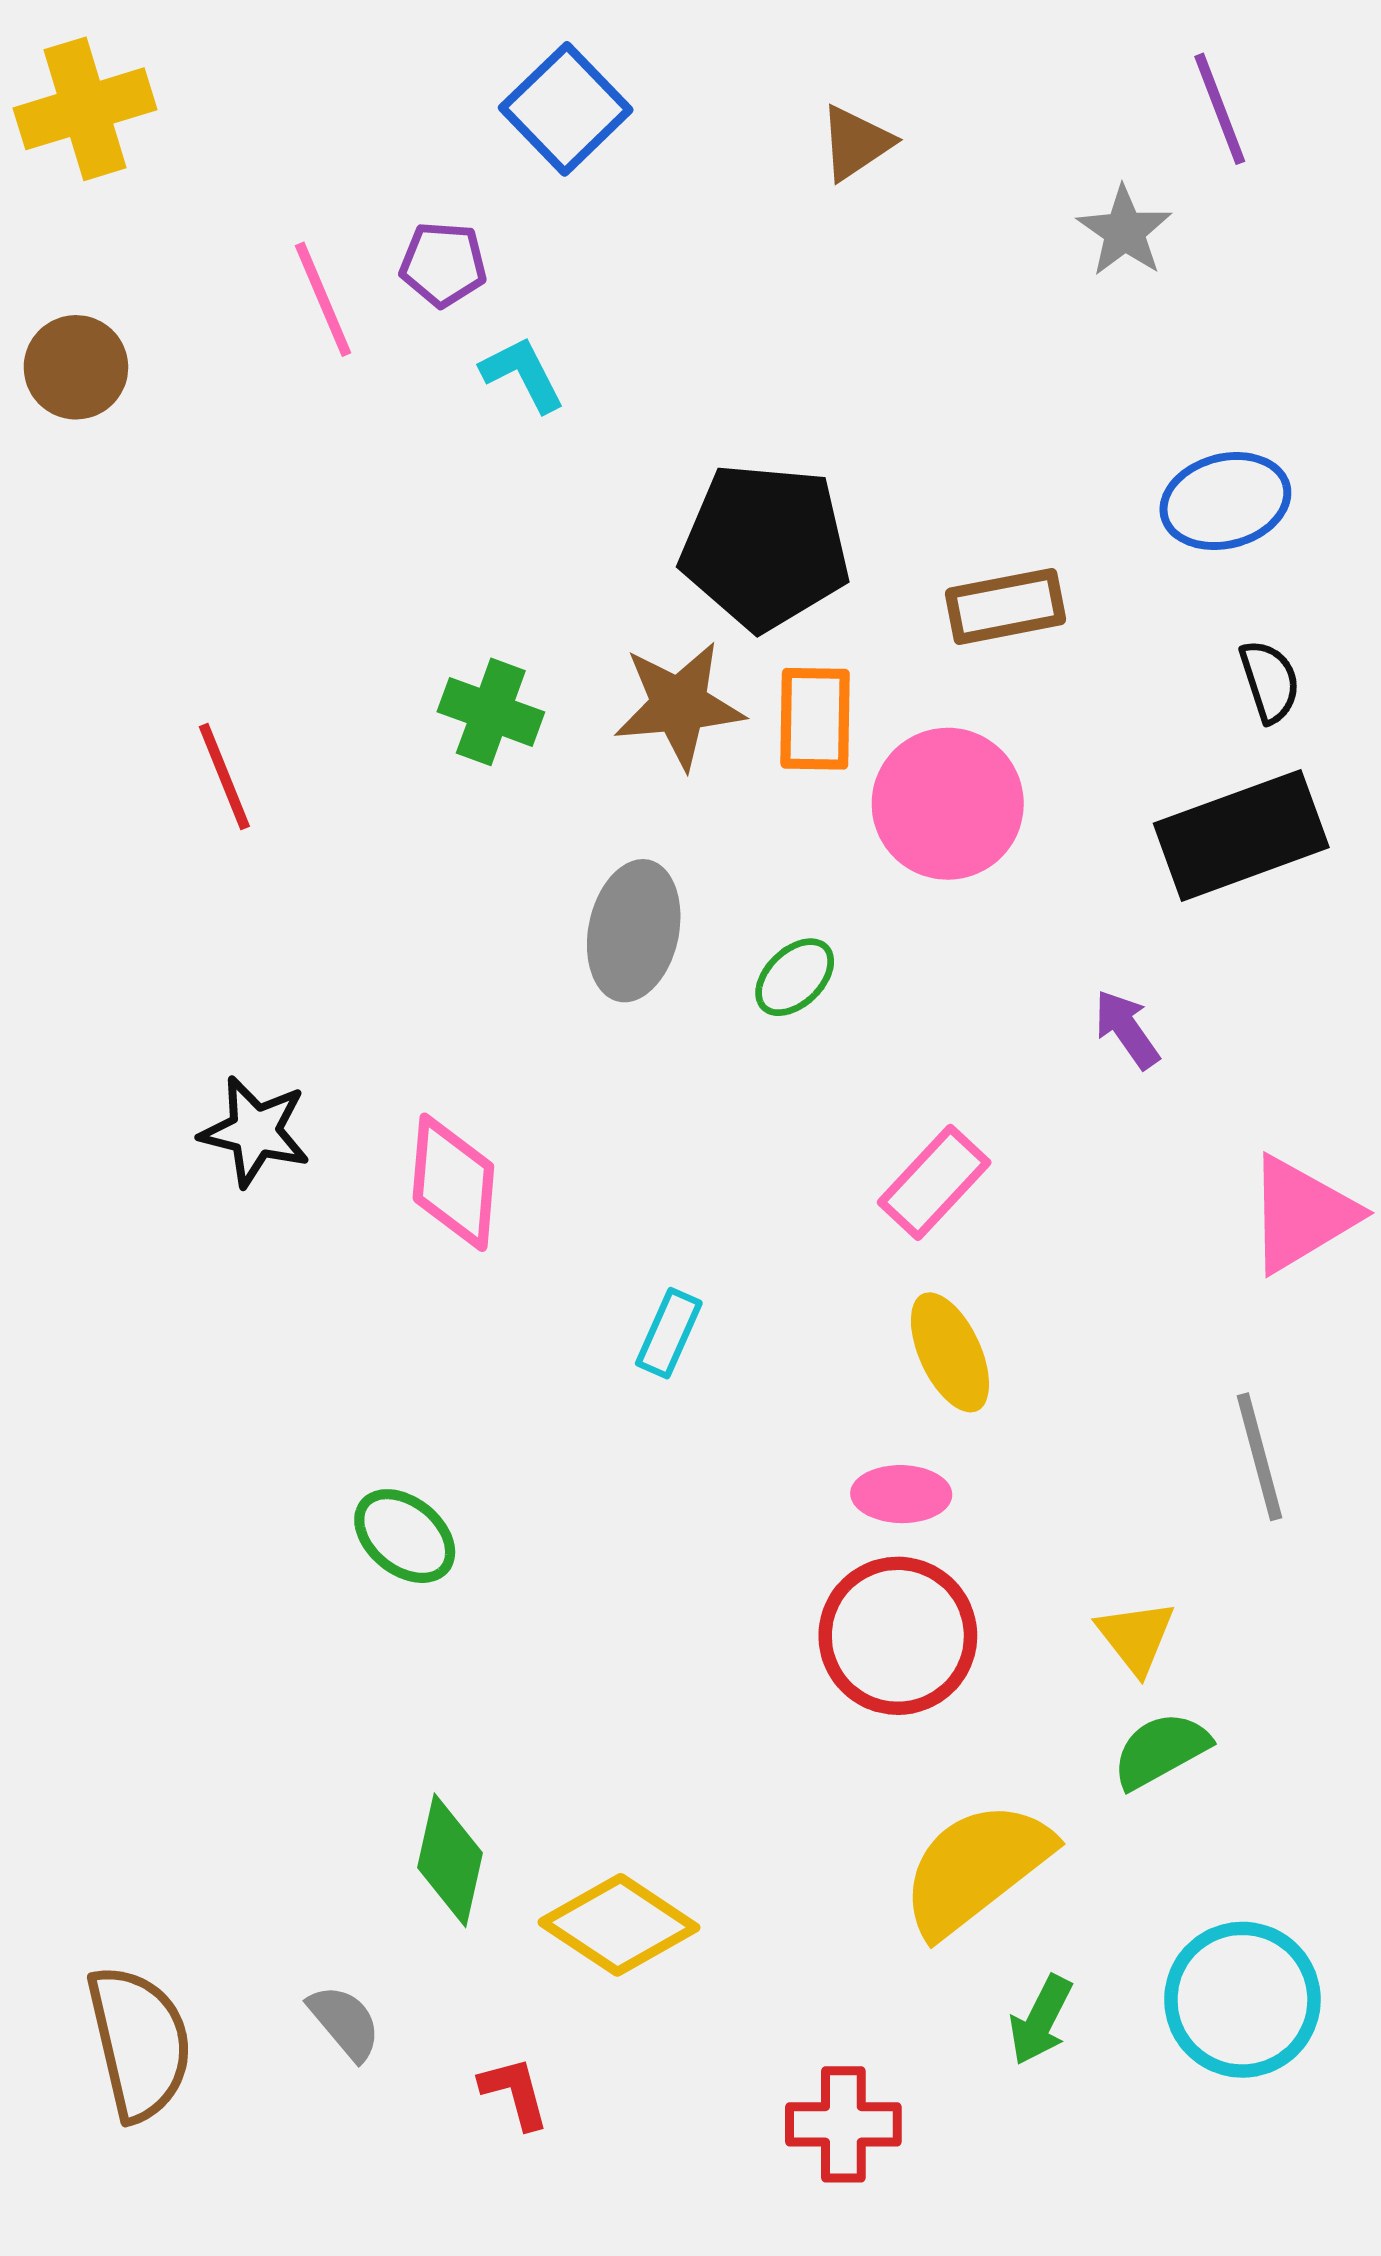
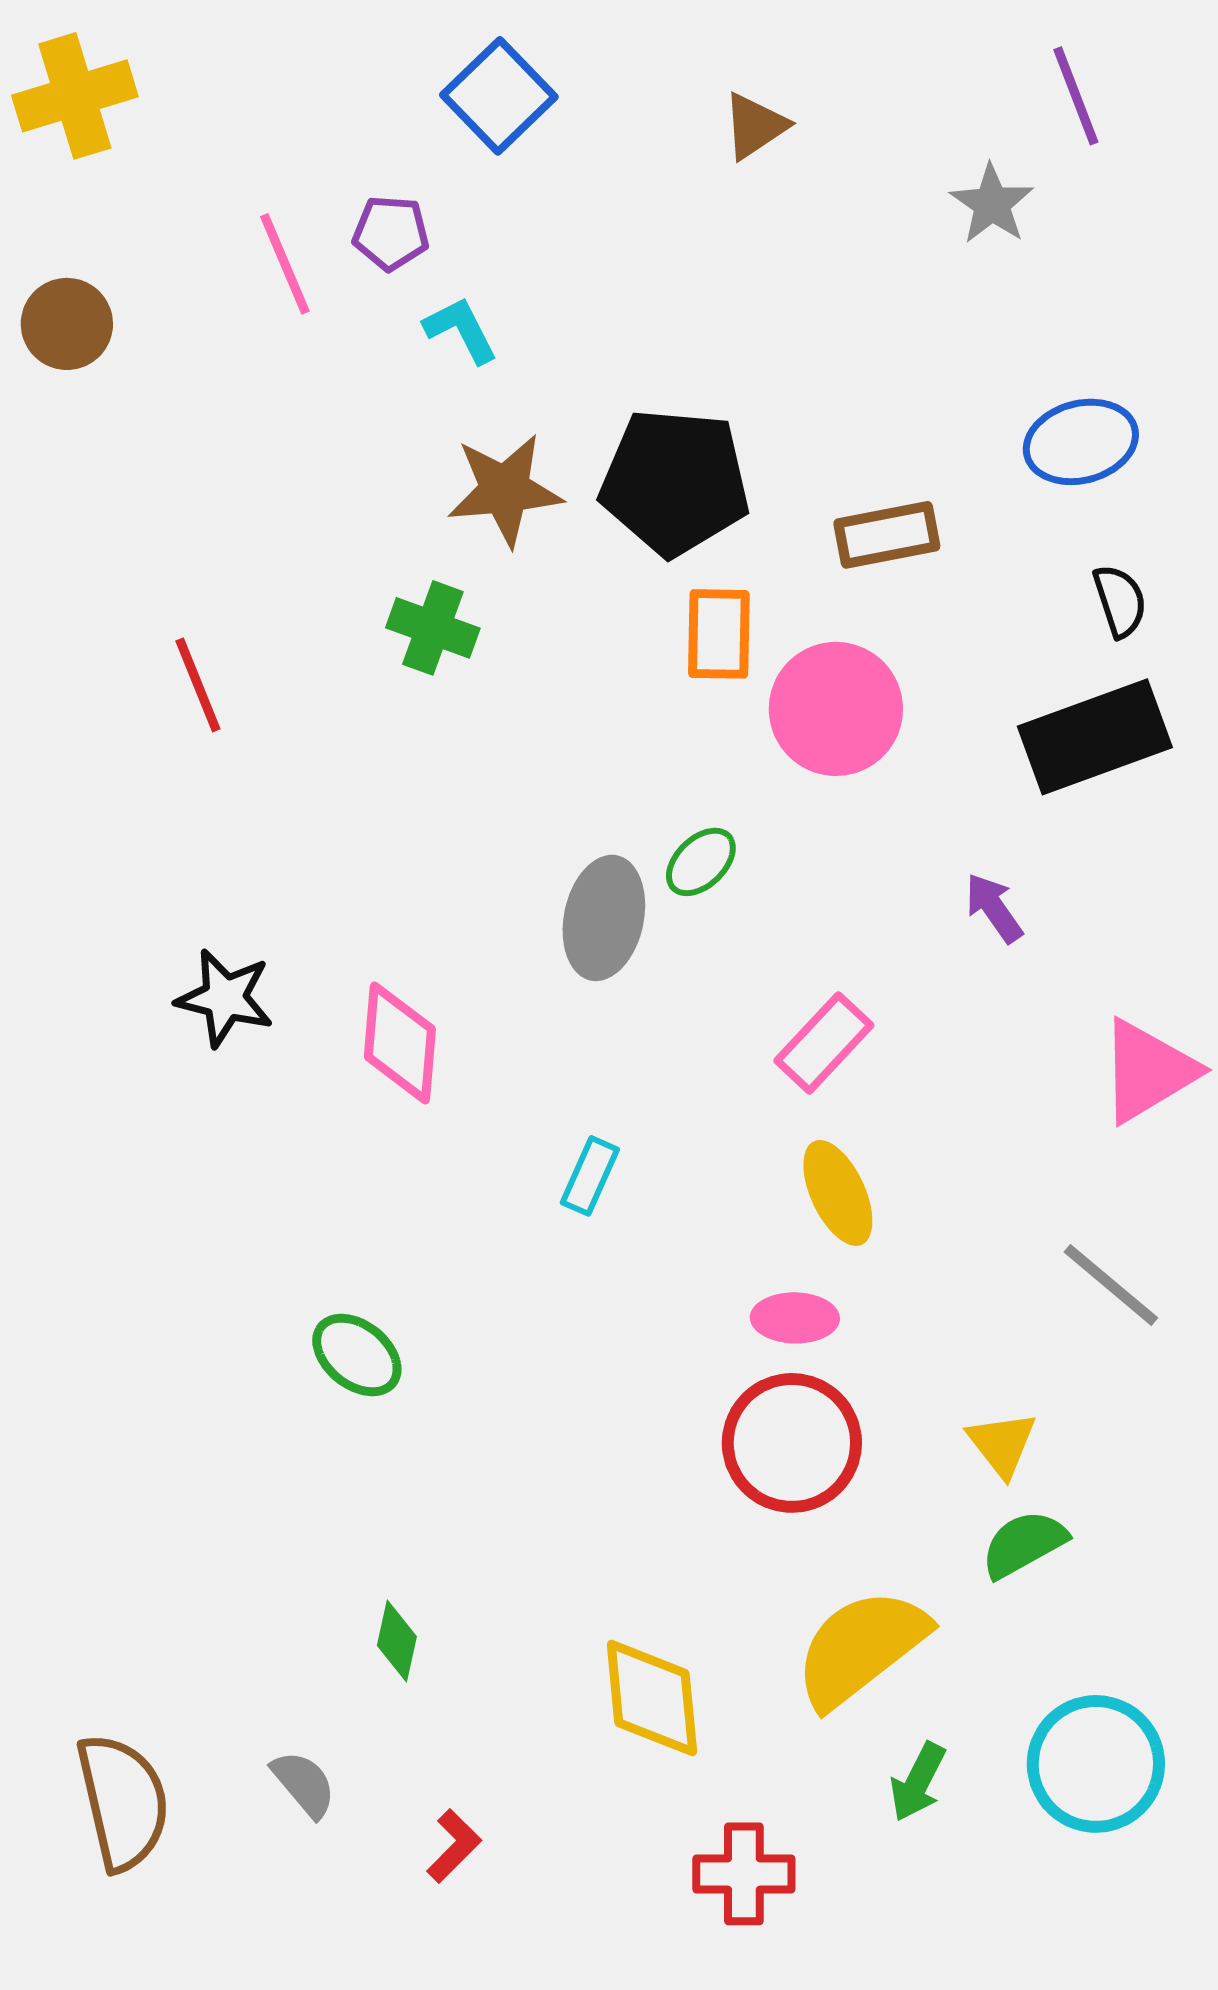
brown star: (679, 705) -> (505, 490), moved
gray ellipse: (634, 931) -> (604, 918), moved
gray line: (1259, 1457) -> (1111, 1285), turned -35
green diamond: (450, 1860) -> (397, 1641), size x0.7
yellow diamond: (619, 1925) -> (652, 1698), moved, turned 51
red L-shape: (515, 2093) -> (454, 1846), turned 60

